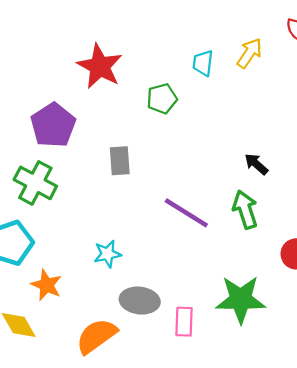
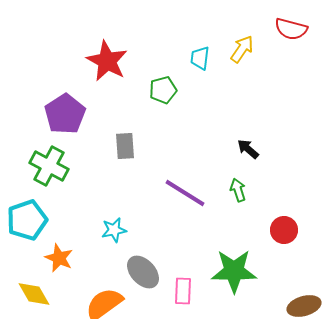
green arrow: (245, 210) -> (238, 190), size x0.7
gray ellipse: (140, 301) -> (143, 272), turned 40

